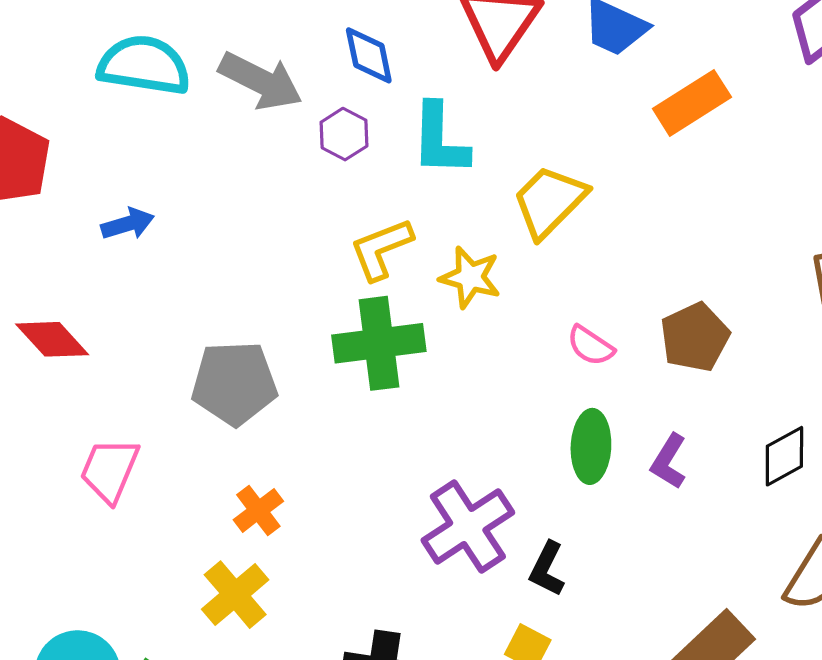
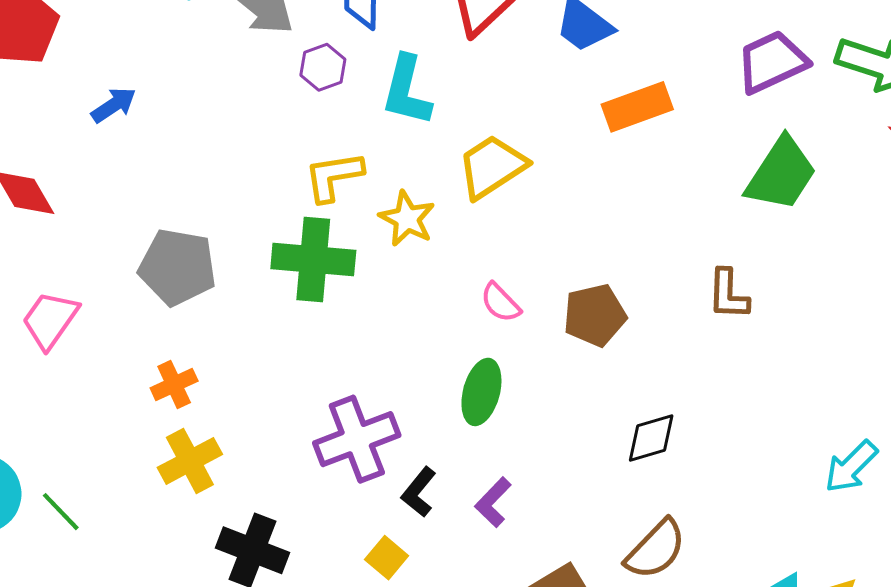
blue arrow: (128, 224) -> (114, 105), turned -30
purple L-shape: (669, 461) -> (493, 502), moved
yellow cross: (235, 595) -> (190, 461), moved

